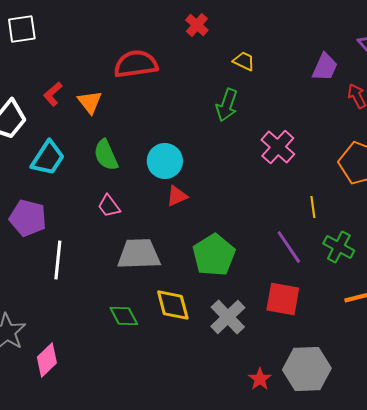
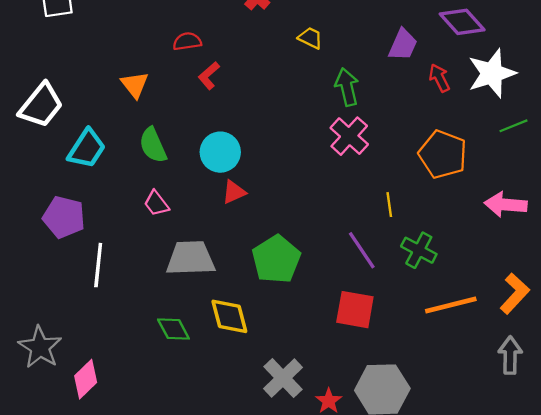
red semicircle: (136, 64) -> (187, 41), size x0.6
red L-shape: (53, 94) -> (209, 76), moved
green arrow: (227, 105) -> (347, 87), moved, turned 148
gray cross: (228, 317) -> (283, 378), moved

